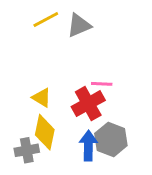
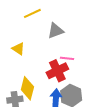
gray triangle: (79, 25) -> (55, 31), moved
yellow triangle: (42, 98) -> (18, 49), moved

